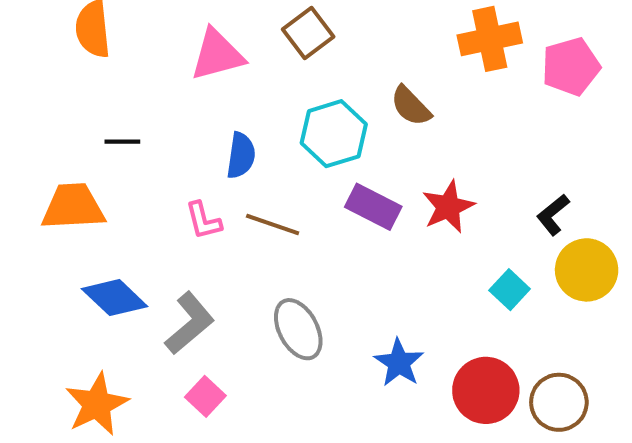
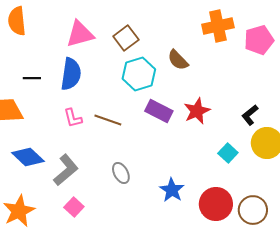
brown square: (308, 33) -> (126, 38), moved
blue semicircle: (241, 155) -> (71, 74), moved, size x1.4
gray ellipse: (298, 329) -> (121, 173), size x0.7

